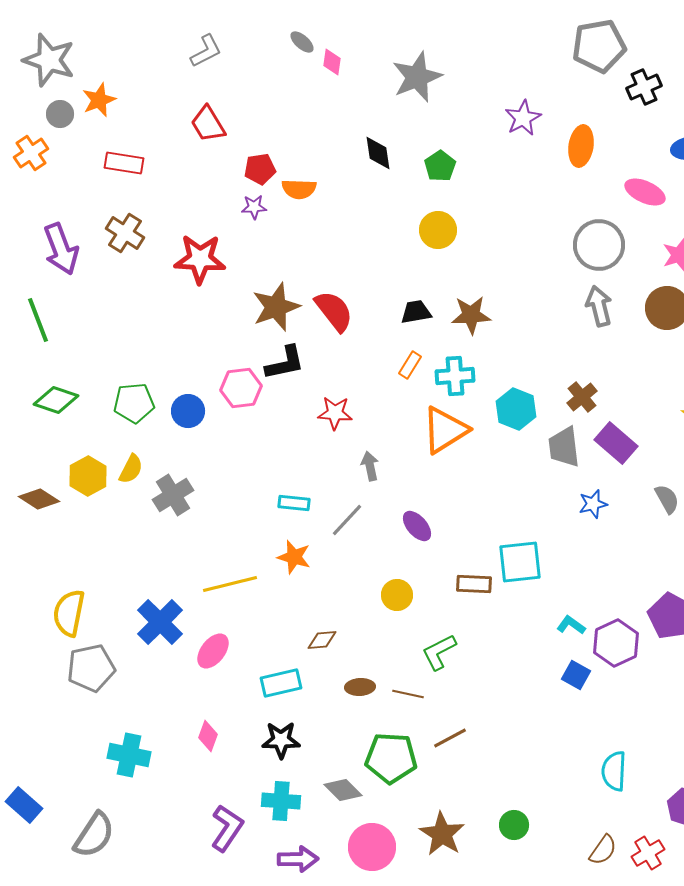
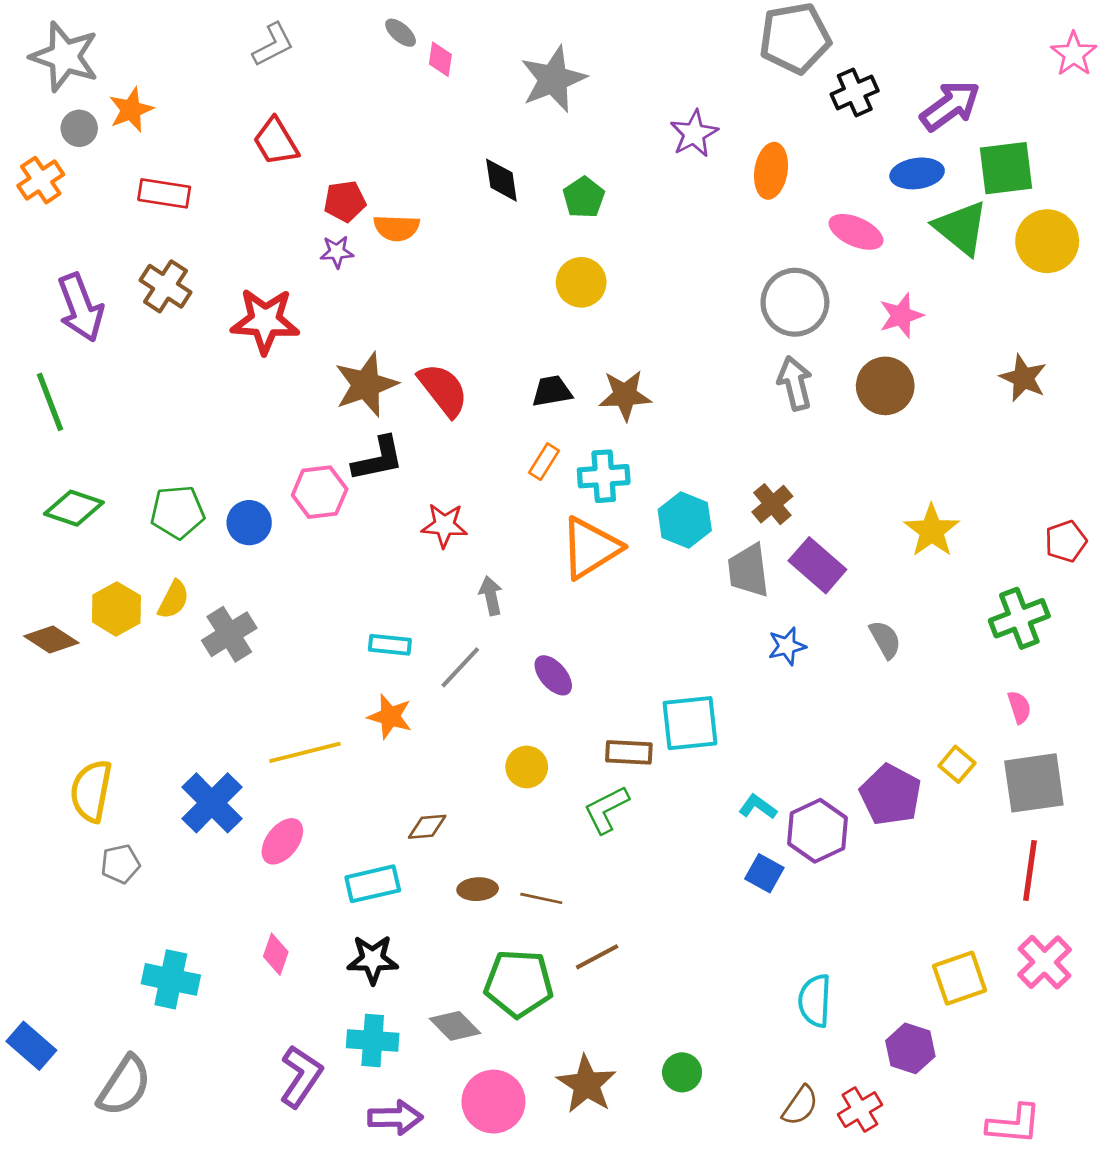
green L-shape: (439, 652) -> (606, 809), moved
gray pentagon: (91, 668) -> (120, 864), size x0.6

